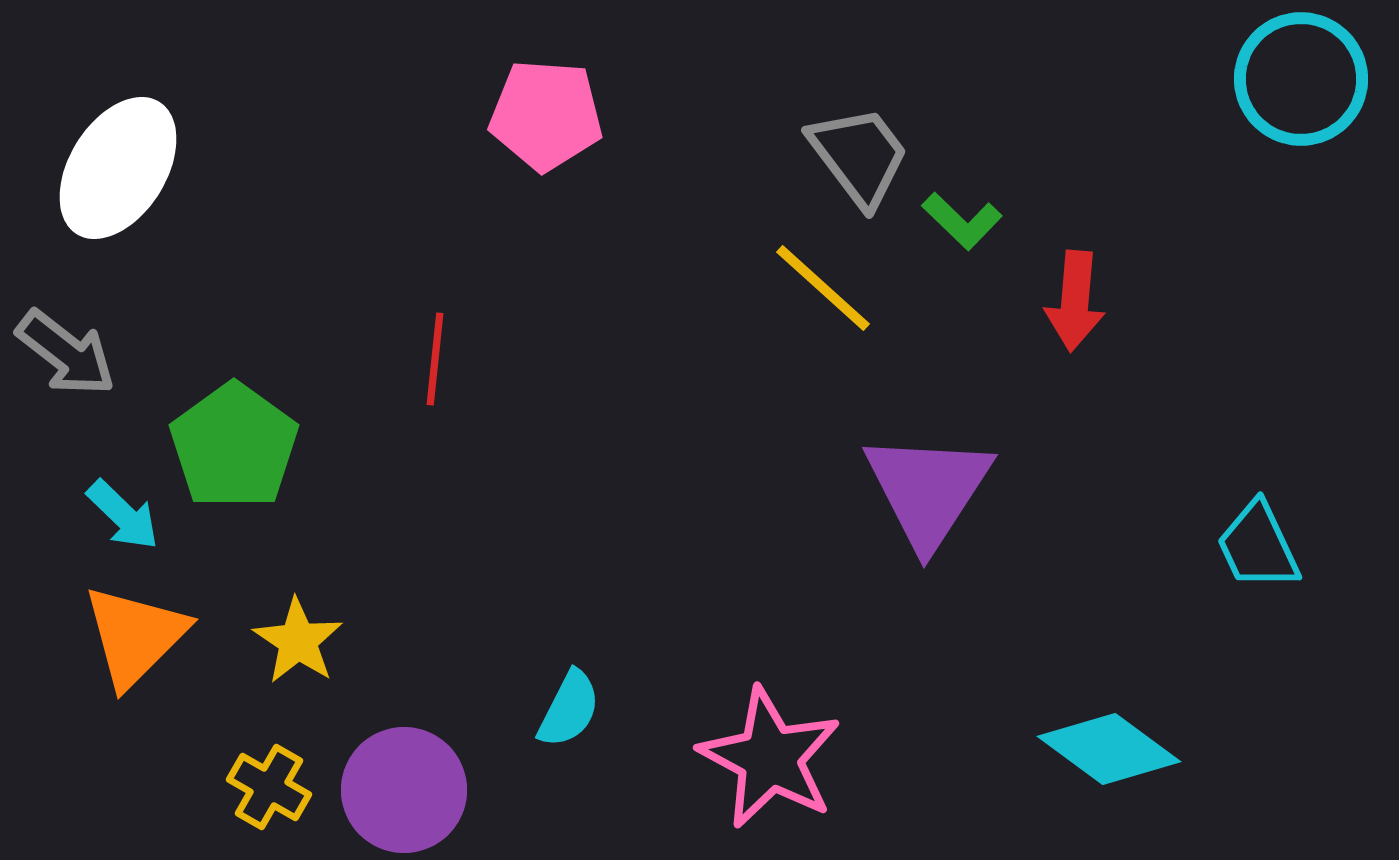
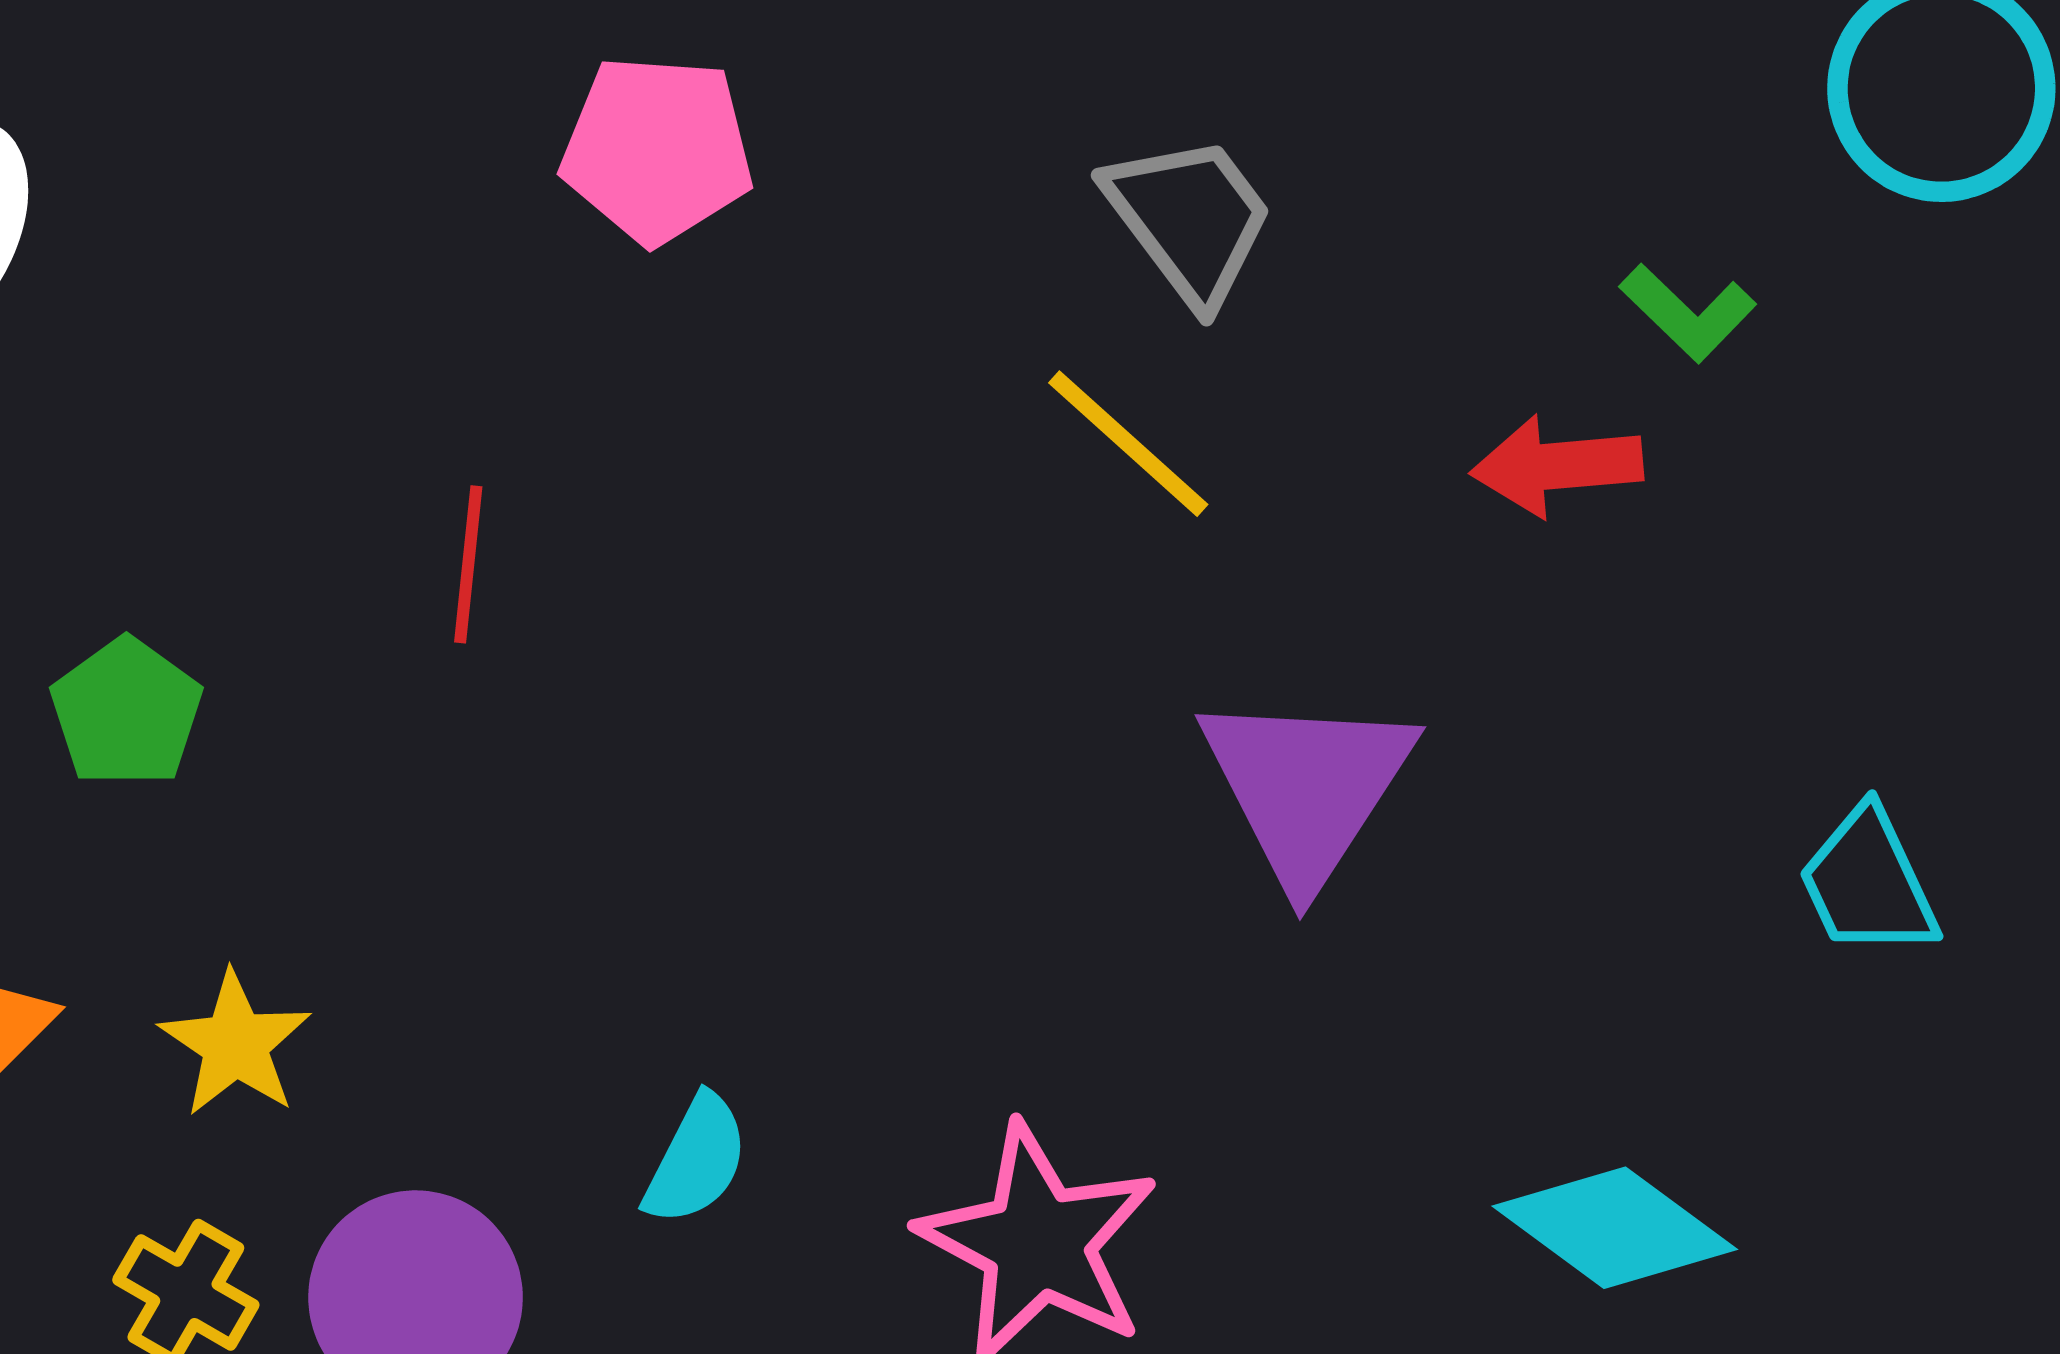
green L-shape: (962, 221) -> (1688, 313), moved
red arrow: (1075, 301) -> (1557, 466), turned 80
green pentagon: (234, 446) -> (126, 712), size x0.7

